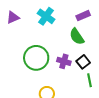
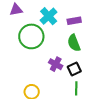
purple rectangle: (83, 16) -> (74, 21), moved
green circle: (36, 58) -> (31, 36), moved

